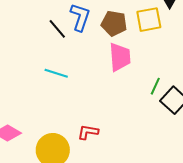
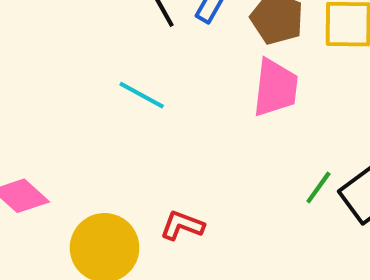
green line: (155, 86) -> (318, 188), moved

